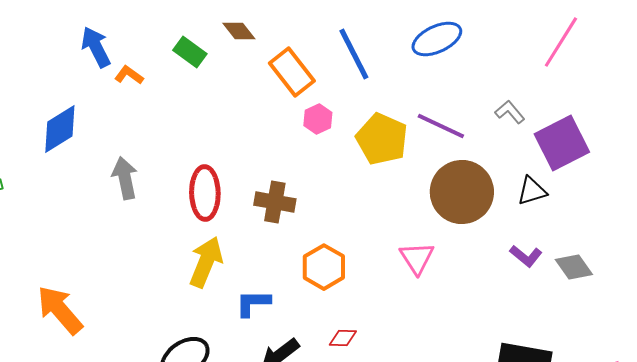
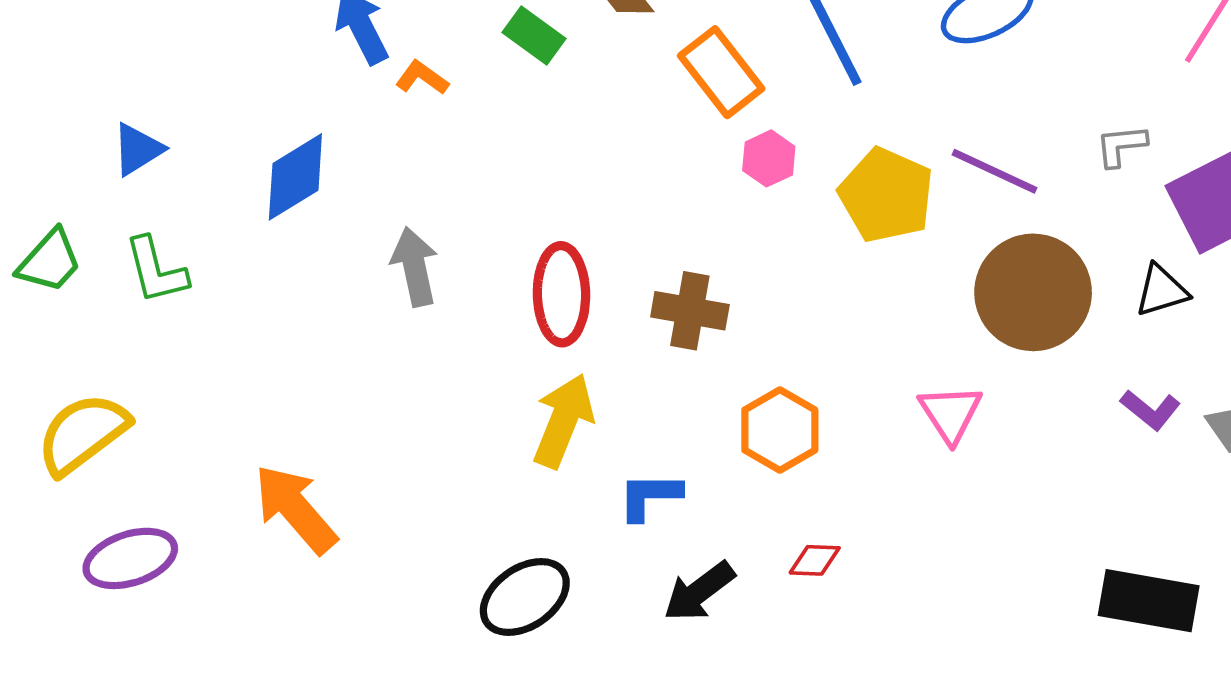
gray L-shape: (510, 112) -> (1121, 146), turned -56

